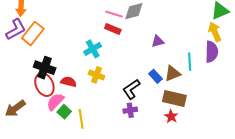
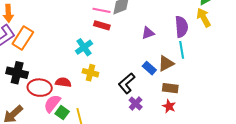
purple semicircle: (212, 52) -> (181, 27), moved
black cross: (45, 68) -> (17, 73), moved
red ellipse: (44, 85) -> (40, 88), turned -55
brown rectangle: (174, 98) -> (170, 88), size x0.7
purple cross: (130, 110) -> (136, 103), moved, turned -32

